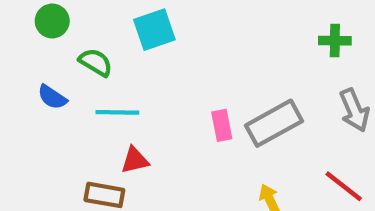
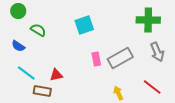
cyan square: (154, 30) -> (84, 25), moved
green cross: (335, 41) -> (148, 20), size x1.6
cyan line: (117, 112) -> (26, 73), moved, turned 36

